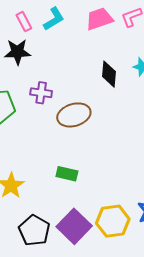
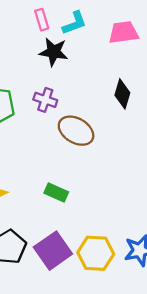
black star: (17, 52) -> (54, 52), moved
brown ellipse: (74, 115) -> (76, 131), turned 36

